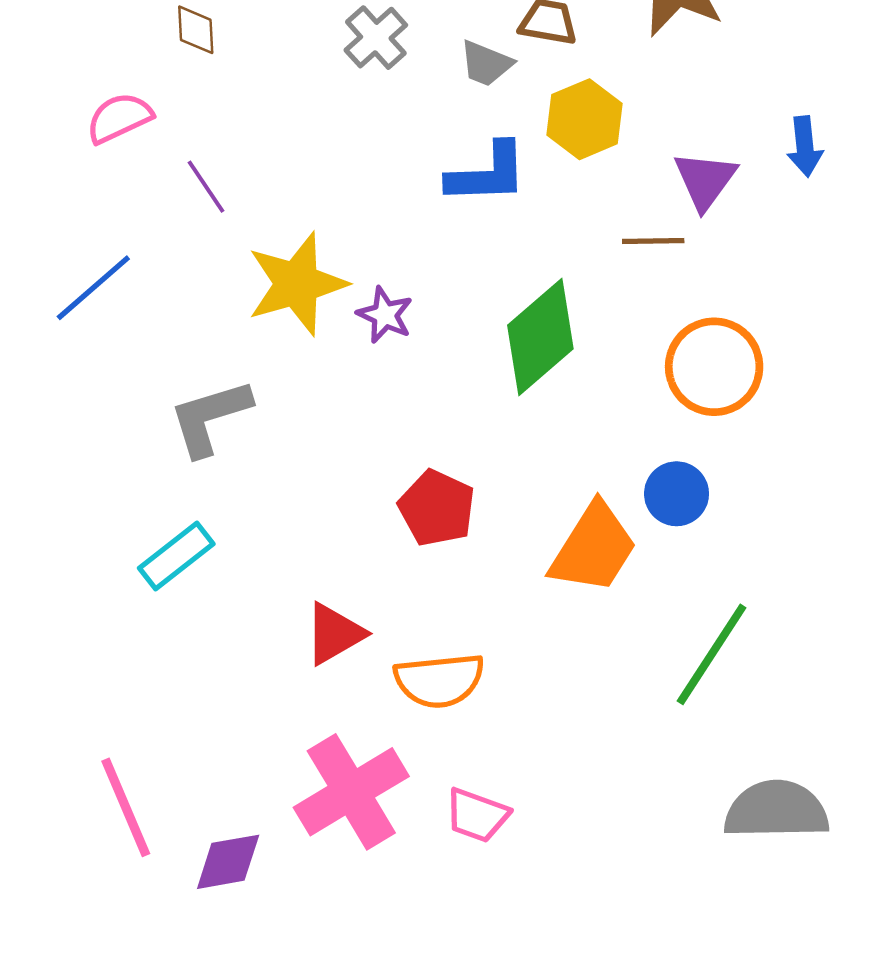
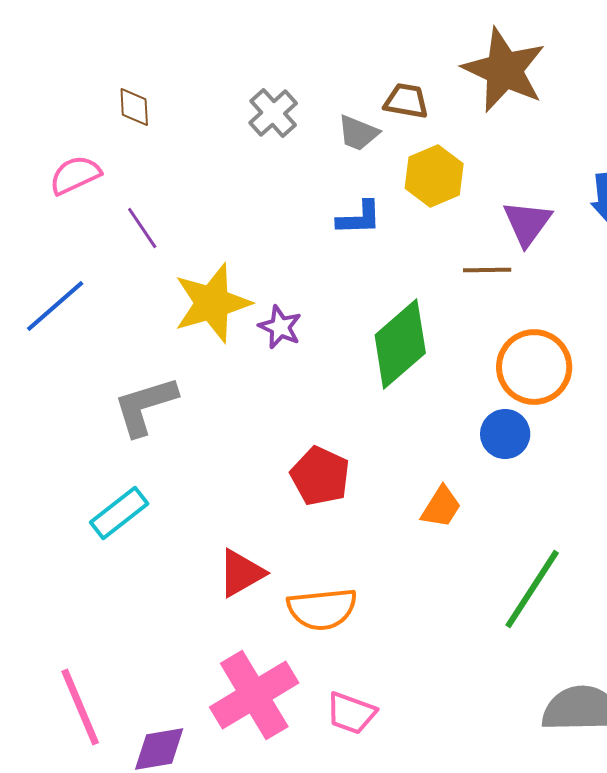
blue L-shape: (487, 174) -> (359, 218), size x0.7
blue circle: (677, 494) -> (505, 434), moved
orange trapezoid: (594, 548) -> (441, 507), size x0.6

